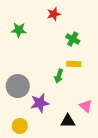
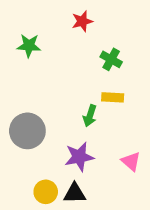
purple star: (40, 103) -> (79, 157), moved
black triangle: (68, 121) -> (75, 193), moved
yellow circle: (20, 126) -> (46, 192), moved

